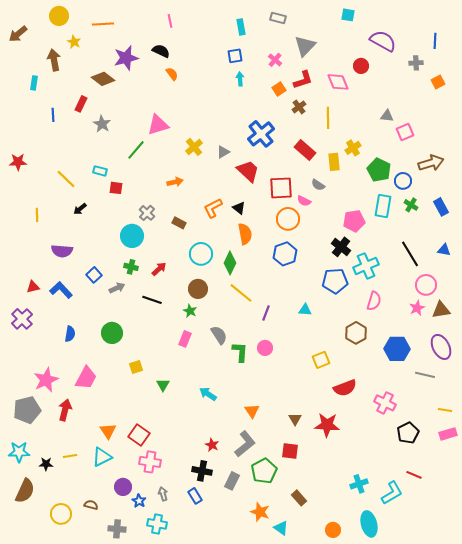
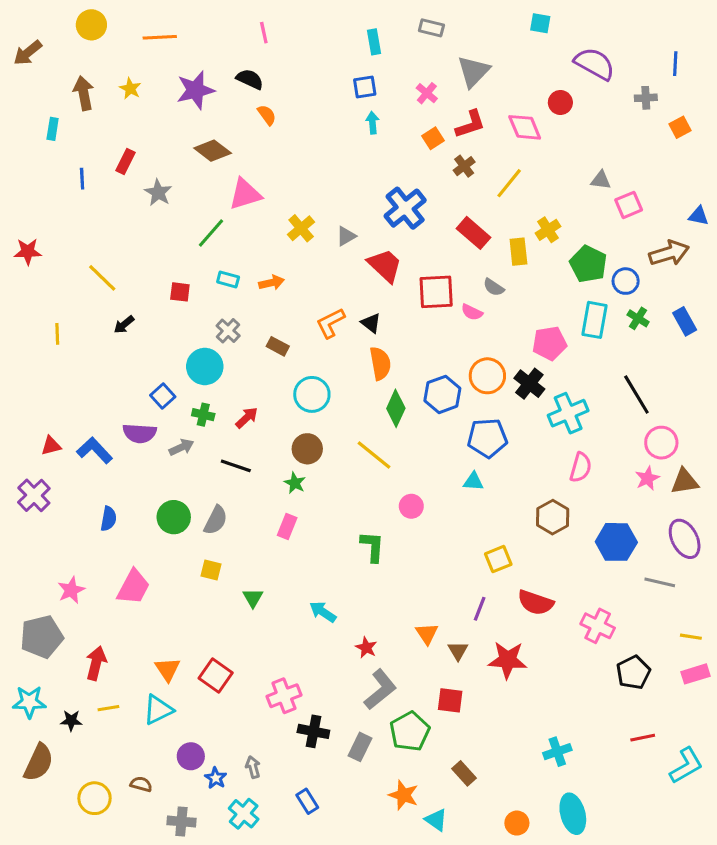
yellow star: (74, 42) -> (130, 89), moved
brown diamond: (103, 79) -> (213, 151), moved
yellow line: (328, 118) -> (509, 183), turned 40
cyan rectangle: (100, 171) -> (228, 280), moved
orange circle: (288, 219) -> (487, 376), moved
blue triangle: (444, 250) -> (699, 216), moved
purple semicircle: (62, 251) -> (140, 433), moved
green diamond: (230, 263) -> (396, 408), moved
blue square: (94, 275) -> (163, 396), moved
blue pentagon: (335, 281) -> (487, 438), moved
purple line: (266, 313) -> (480, 609), moved
gray semicircle: (219, 335) -> (216, 520), moved, turned 60
pink circle: (265, 348) -> (411, 506), moved
yellow square: (136, 367) -> (211, 570), turned 32
pink star: (46, 380) -> (71, 590), size x0.7
red semicircle: (345, 388) -> (536, 603), turned 40
red arrow: (65, 410) -> (96, 663), moved
orange triangle: (252, 411) -> (427, 634), moved
red star: (212, 445) -> (366, 648), moved
pink cross: (150, 462) -> (284, 696), moved, turned -30
red line: (414, 475) -> (643, 738), turned -35
cyan L-shape: (392, 493) -> (686, 766), moved
blue rectangle: (195, 496) -> (307, 801), moved
cyan cross: (157, 524) -> (244, 814), turned 30

